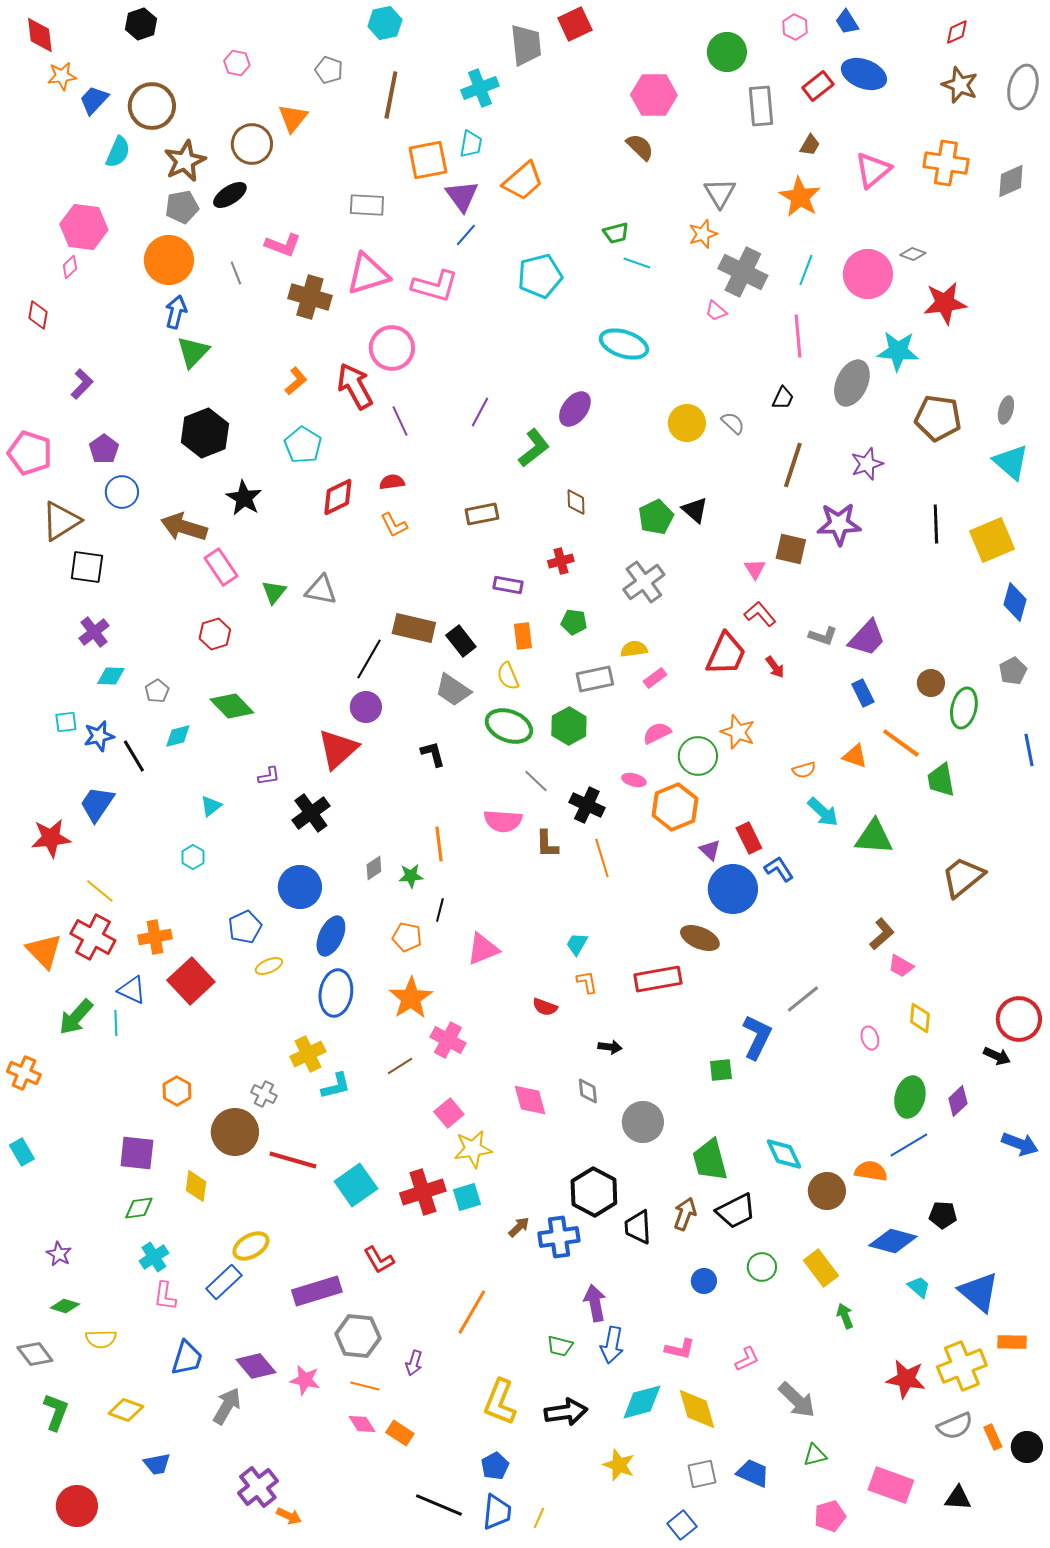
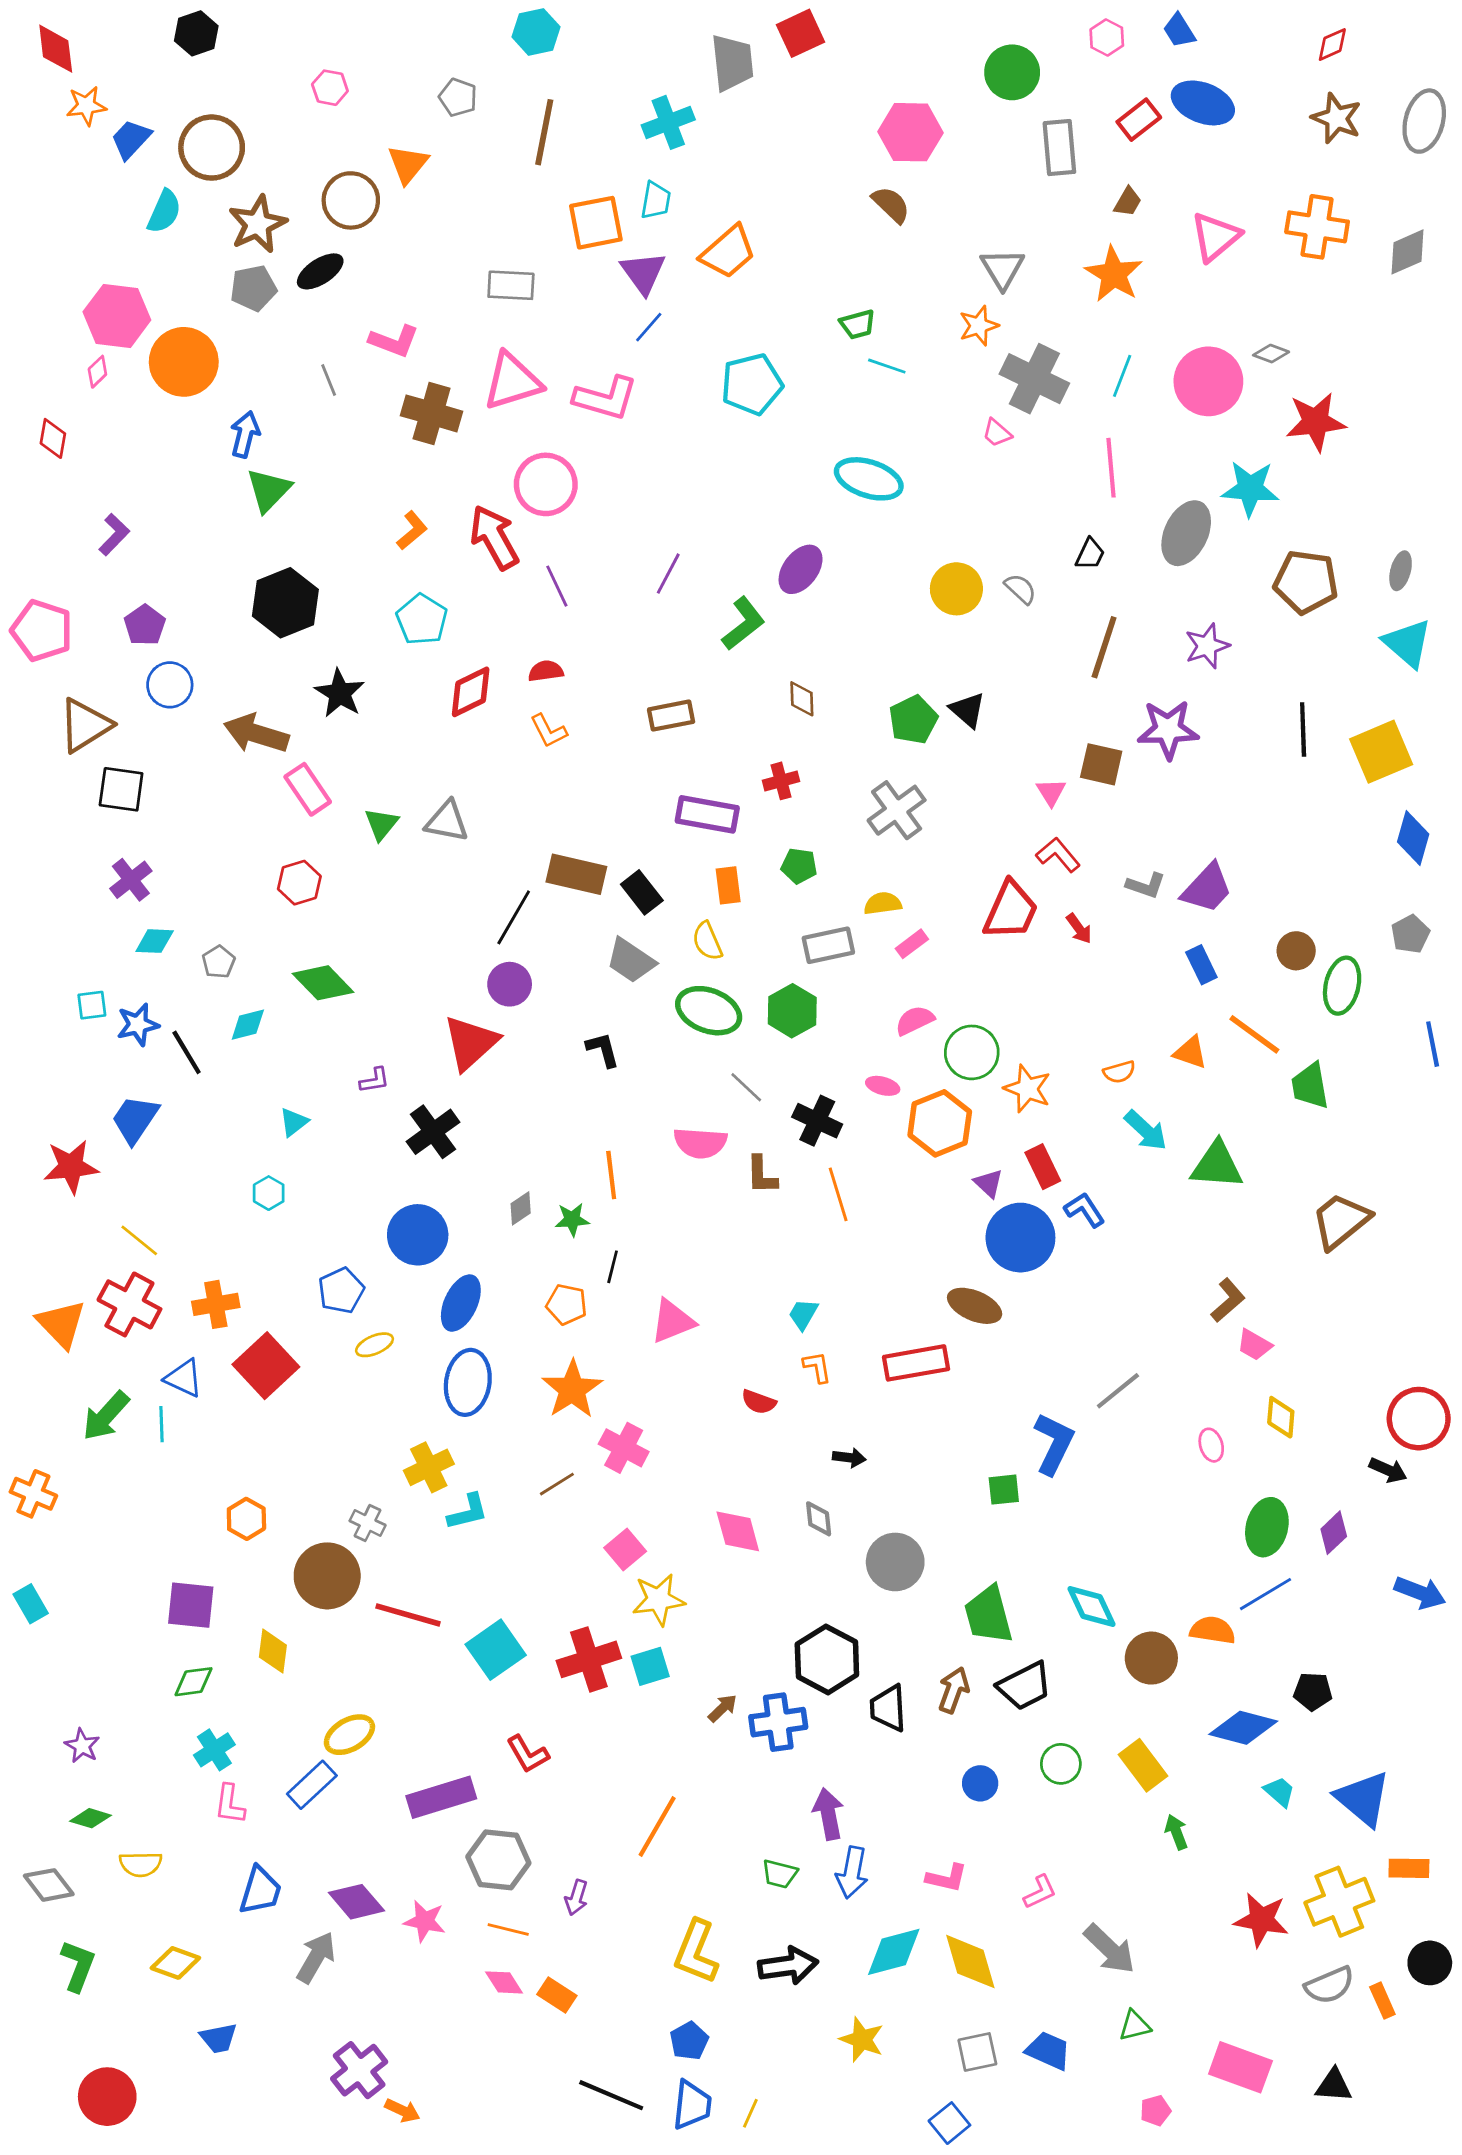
orange circle: (169, 260) -> (184, 362), moved
purple rectangle: (508, 585) -> (707, 814), size x1.5
orange star: (738, 732) -> (1027, 1089), moved
black circle: (1027, 1447) -> (1430, 1963), moved
pink pentagon: (830, 1516) -> (1156, 2111), size x0.7

